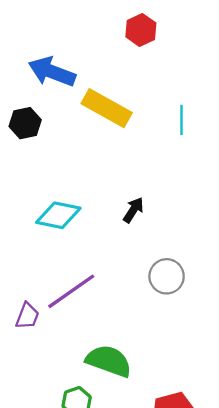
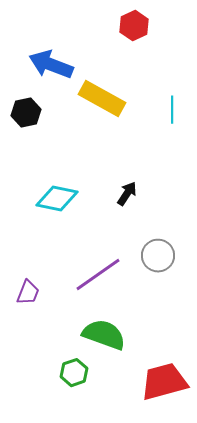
purple line: (71, 291) -> (98, 275), moved

